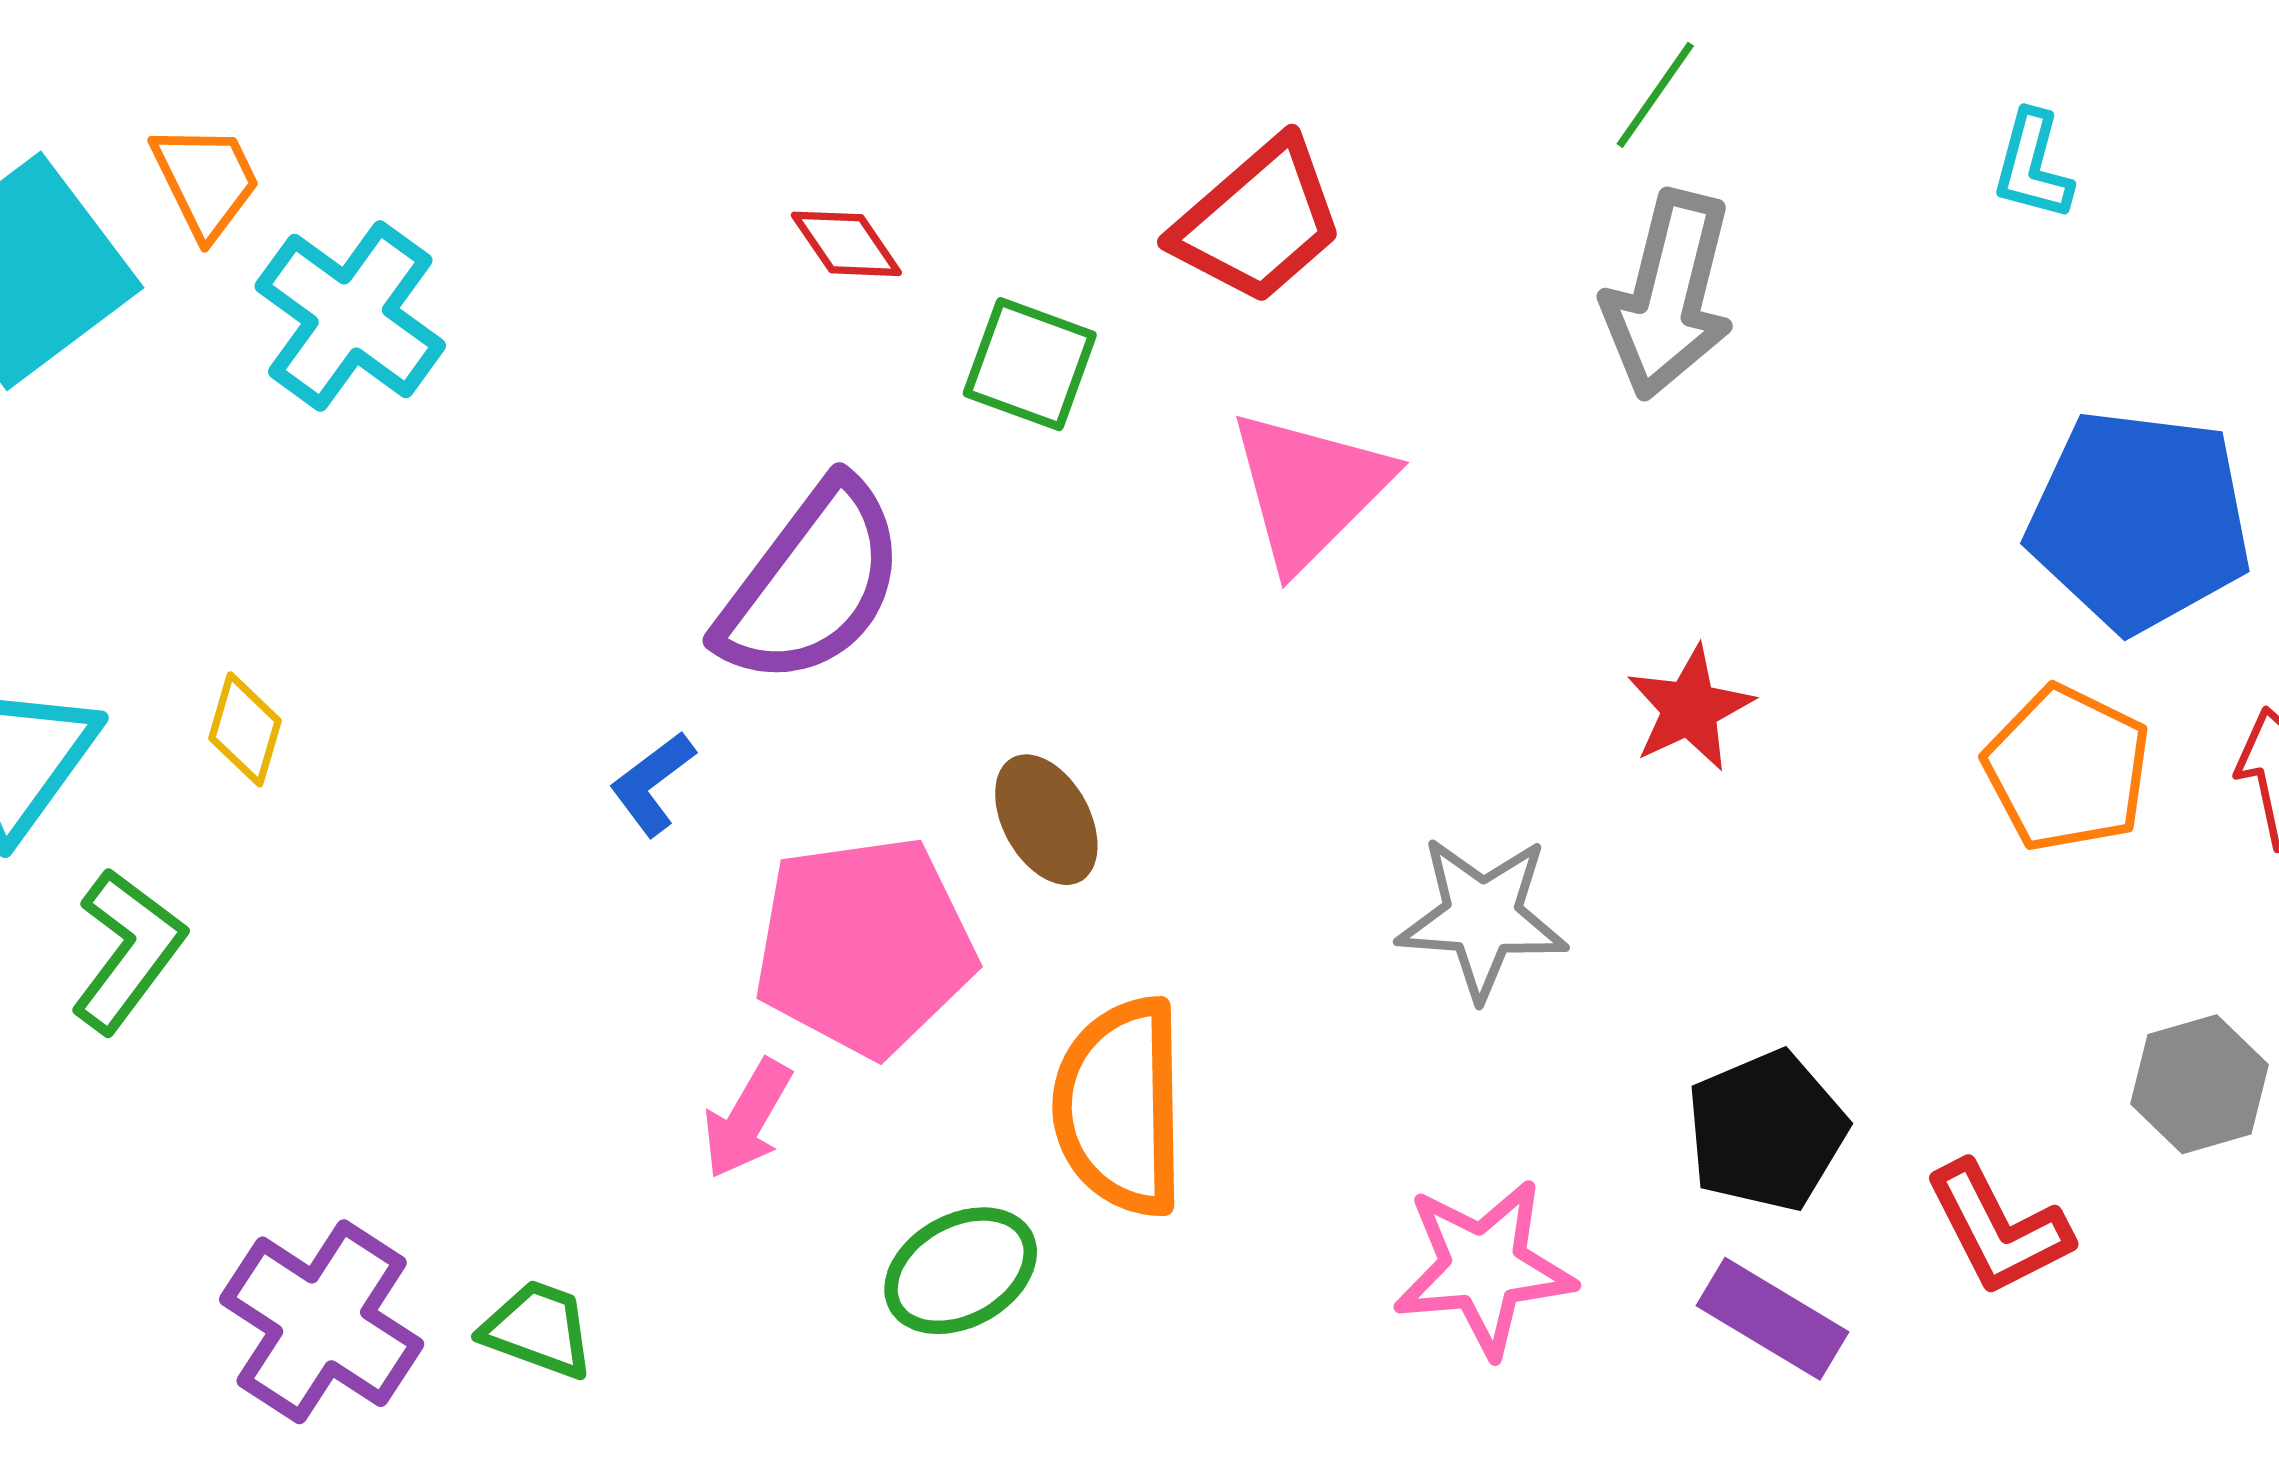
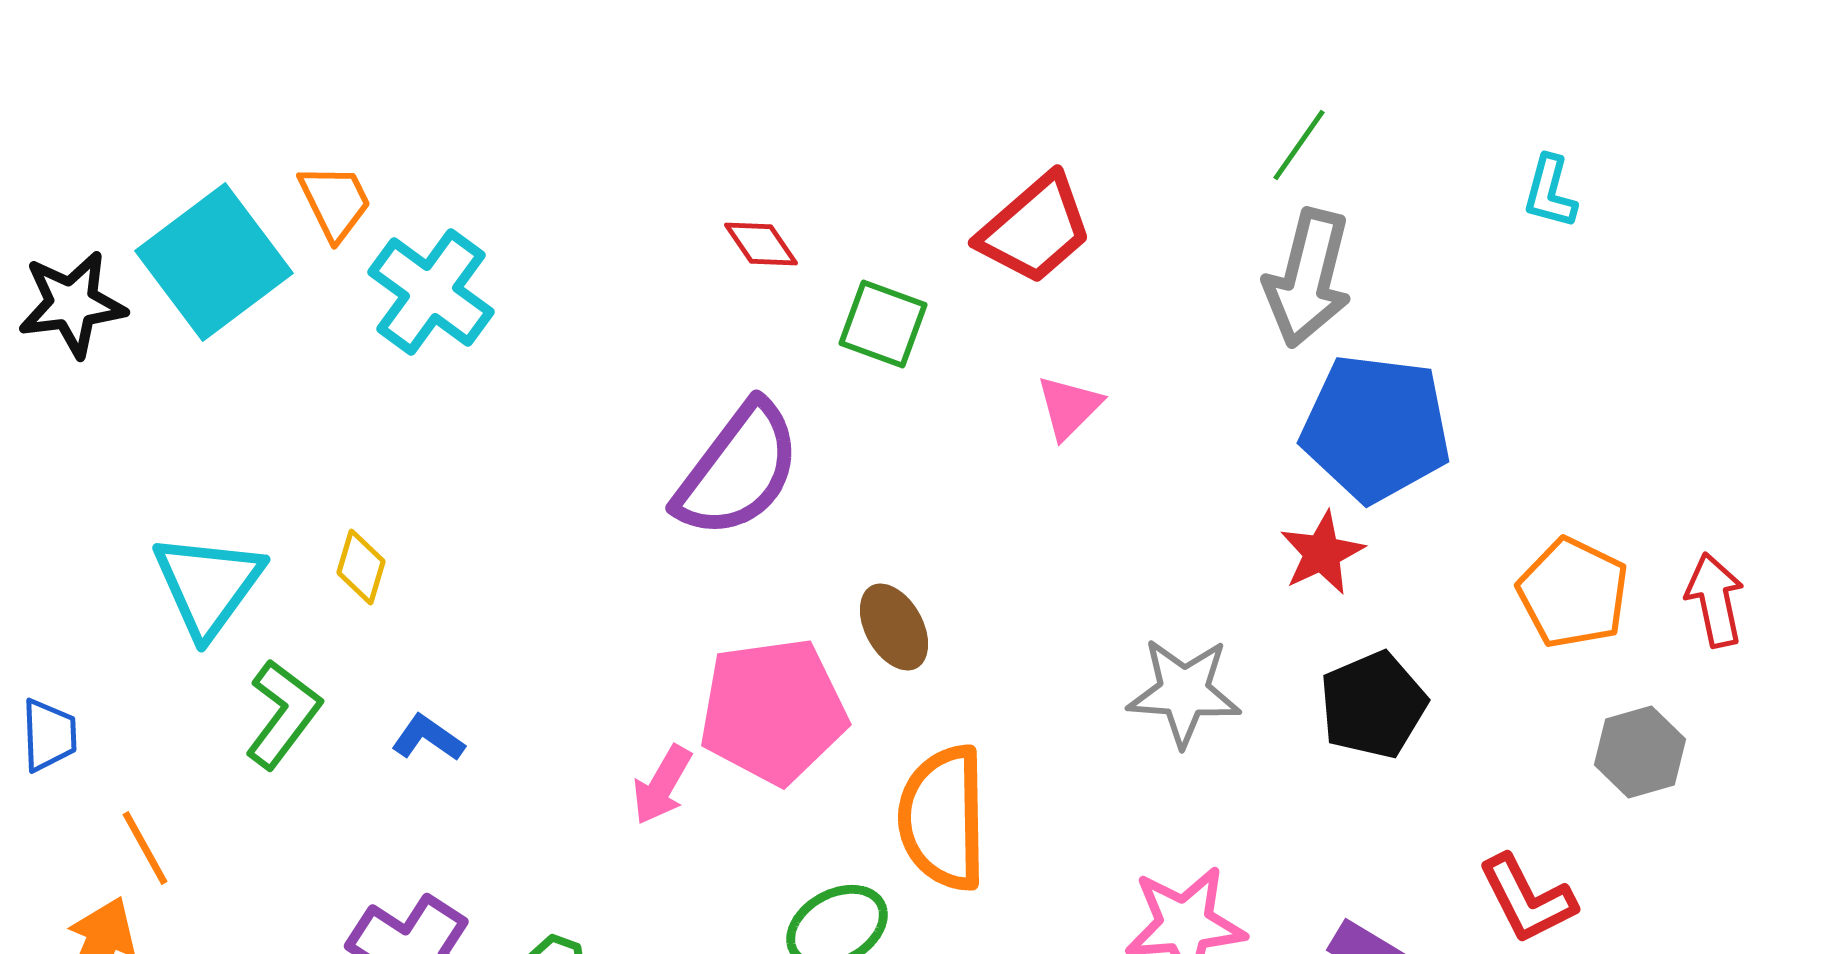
pink triangle: (1309, 489) -> (1069, 407), size x0.6
blue pentagon: (2139, 520) -> (1376, 428), moved
blue L-shape: (652, 784) -> (428, 738), moved, turned 72
gray hexagon: (2199, 1084) -> (1640, 752), moved
pink arrow: (747, 1119) -> (662, 785), moved
black pentagon: (1766, 1131) -> (1373, 705), moved

